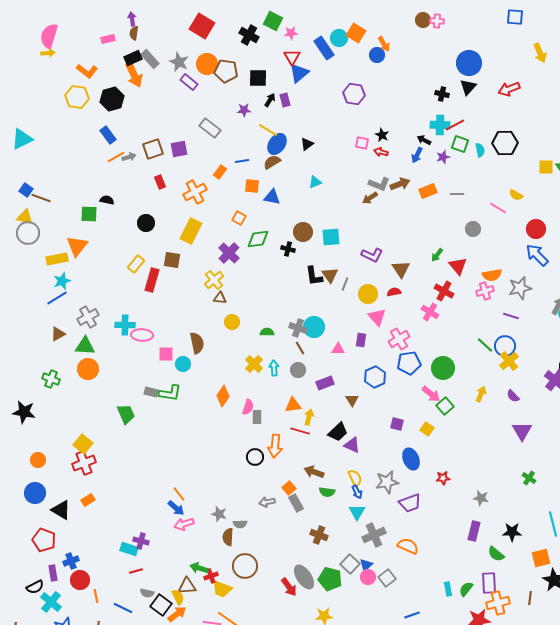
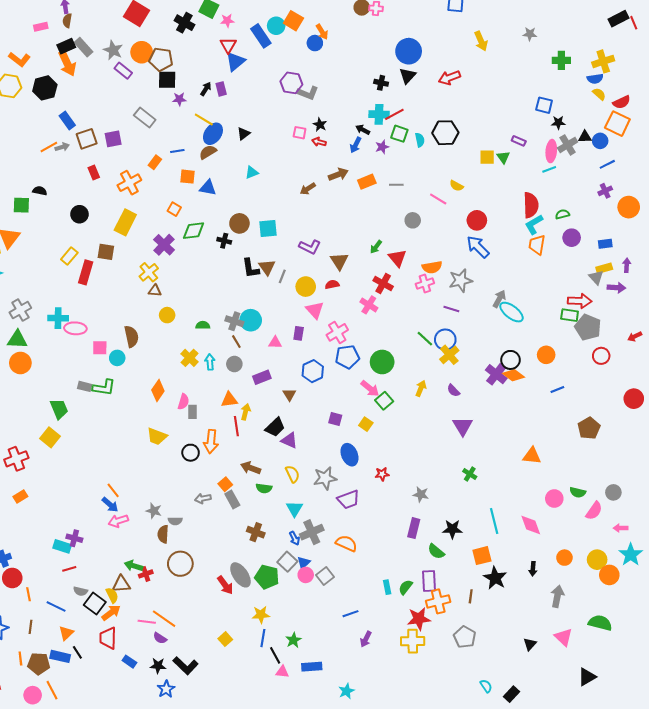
black square: (258, 78) -> (167, 80), moved
blue rectangle: (108, 135) -> (67, 120), moved
gray L-shape: (379, 184) -> (308, 93), moved
red line: (300, 431) -> (236, 426), turned 66
yellow square: (83, 444) -> (50, 437), moved
blue arrow: (357, 492) -> (294, 538), moved
yellow trapezoid: (222, 589) -> (157, 436), moved

